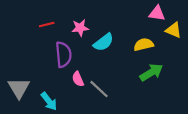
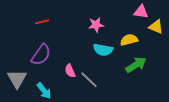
pink star: (80, 28) -> (96, 25), moved
cyan semicircle: (103, 42) -> (103, 50), moved, turned 48
purple semicircle: (63, 55) -> (41, 55), moved, turned 40

